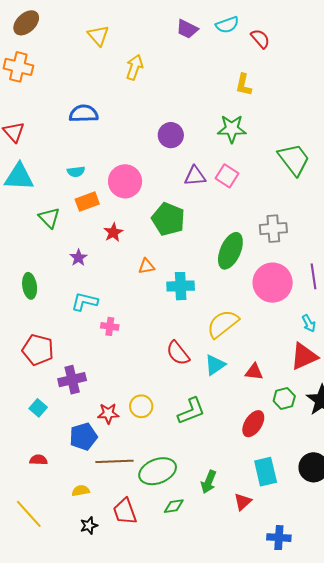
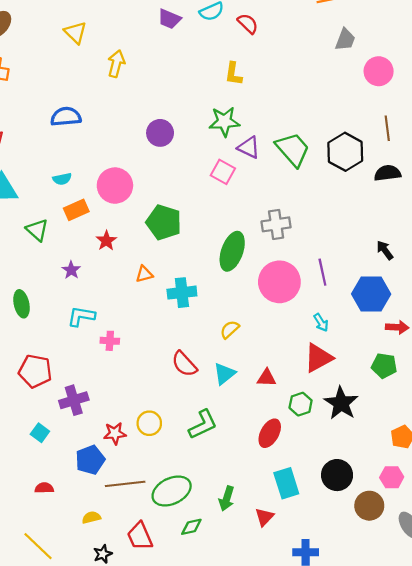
purple triangle: (195, 176) -> (249, 147), moved, turned 35
yellow semicircle: (223, 324) -> (230, 329), size x0.6

